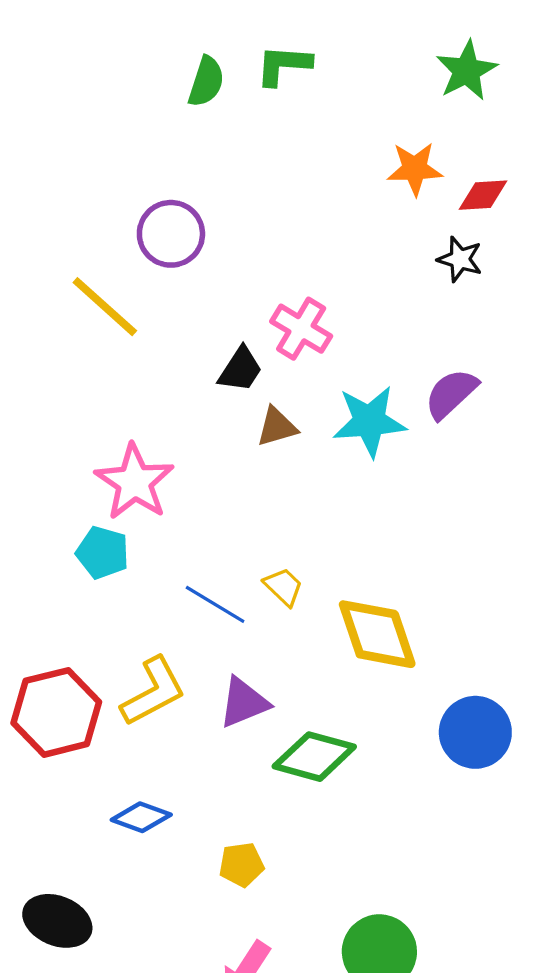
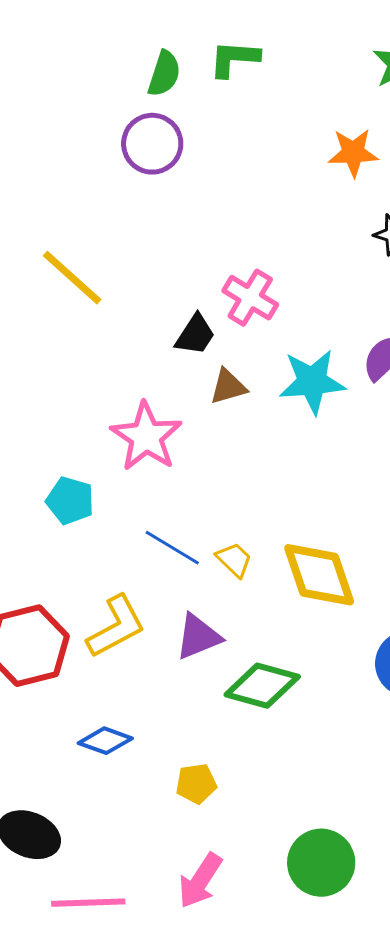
purple circle: (171, 234) -> (152, 144), moved
pink star: (135, 482) -> (146, 437), moved
yellow trapezoid: (283, 587) -> (234, 560), moved

